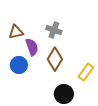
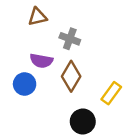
brown triangle: (16, 32) -> (37, 17), moved
purple semicircle: (32, 47) -> (41, 61), turned 120

